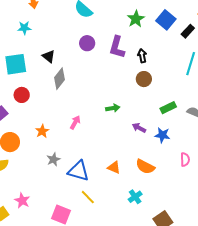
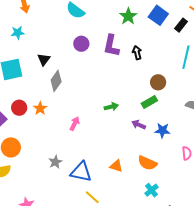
black triangle: (49, 56) -> (44, 60), turned 32
brown circle: (144, 79) -> (158, 82), moved
red circle: (22, 95) -> (19, 108), moved
green rectangle: (168, 108) -> (149, 102), moved
orange star: (42, 131) -> (40, 108), moved
cyan cross: (135, 197) -> (151, 190), moved

